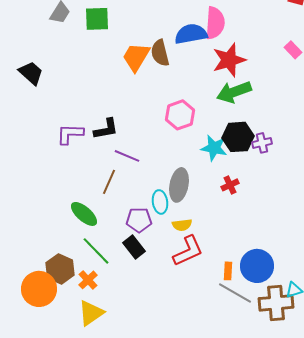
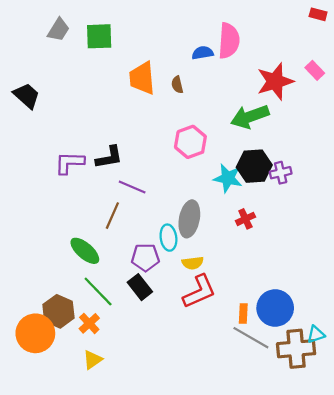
blue semicircle: (191, 34) -> (203, 53), size x0.6
brown semicircle: (160, 53) -> (177, 85), moved, size x0.6
orange trapezoid: (136, 57) -> (142, 78), turned -36
red star: (229, 60) -> (275, 81), moved
yellow triangle: (91, 313) -> (93, 360), size x0.7

